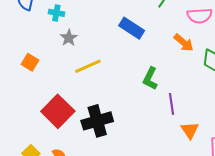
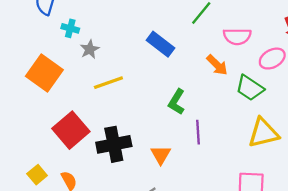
cyan cross: (56, 13) -> (70, 28), moved
orange square: (30, 62) -> (44, 73), size x1.8
orange triangle: (190, 130) -> (161, 155), moved

